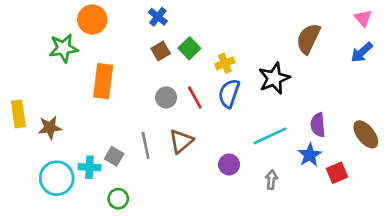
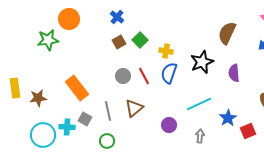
yellow cross: (225, 63) -> (166, 51), turned 32
orange rectangle: (103, 81) -> (77, 88), moved, turned -45
purple semicircle: (318, 125) -> (234, 73), moved
green circle: (118, 199) -> (107, 141), moved

